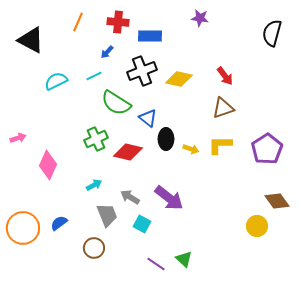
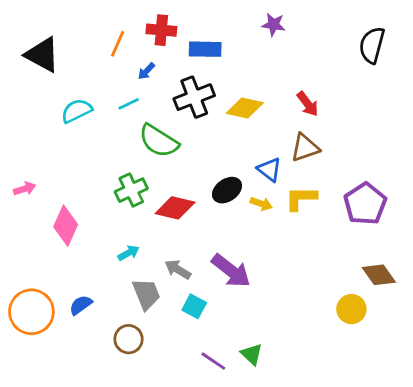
orange line: (78, 22) -> (118, 44), moved
blue triangle: (148, 118) -> (269, 170), moved
black ellipse: (166, 139) -> (227, 190), turned 55

